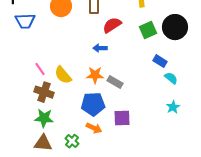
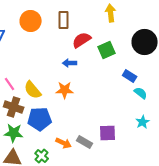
green square: (148, 30) -> (107, 50), moved
gray rectangle: (115, 82) -> (85, 142), moved
blue pentagon: (93, 104) -> (40, 119), moved
purple square: (122, 118) -> (108, 133), moved

